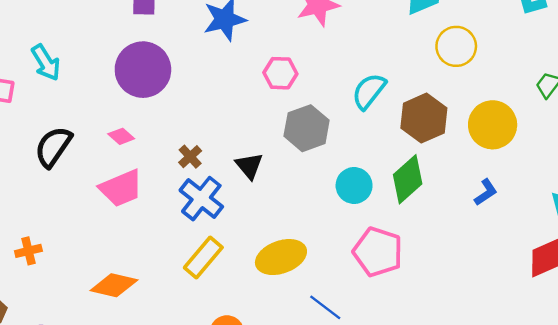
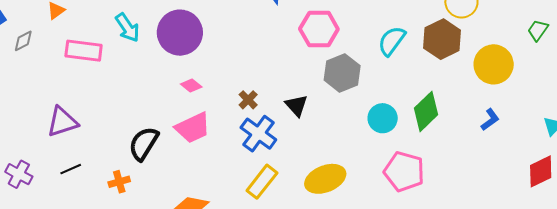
purple circle: (143, 70) -> (180, 33), moved
pink hexagon: (280, 73) -> (319, 29), size x1.4
brown hexagon: (424, 118) -> (442, 39), moved
black semicircle: (53, 147) -> (144, 144), moved

